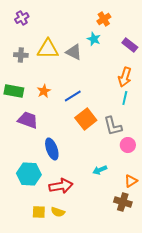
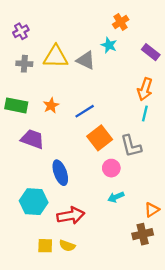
purple cross: (22, 18) -> (21, 31), moved
pink circle: (128, 145) -> (111, 168), moved
brown cross: (123, 202) -> (143, 234), turned -30

